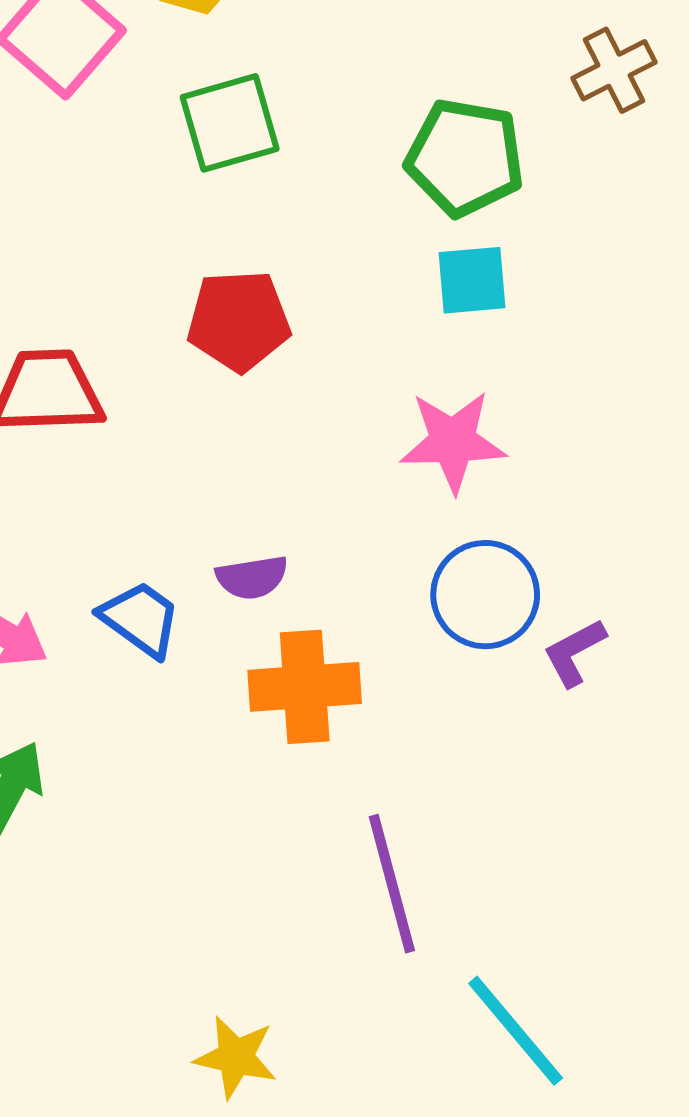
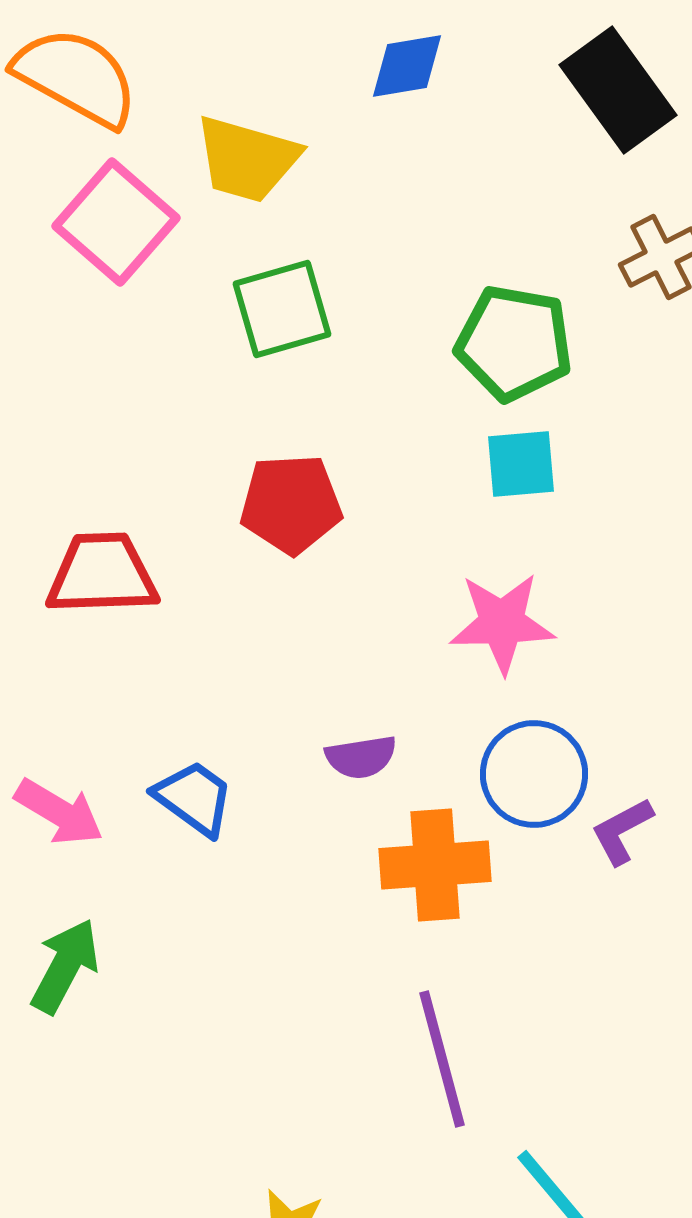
purple semicircle: (252, 577) -> (361, 757), moved
orange cross: (305, 687) -> (435, 865), moved

